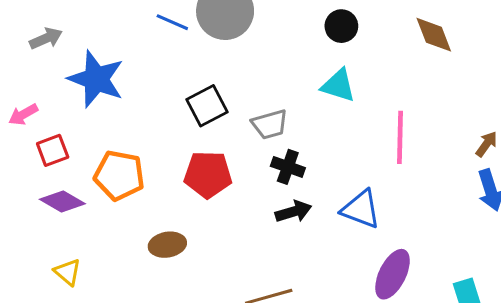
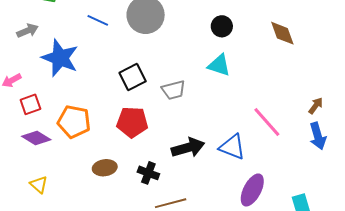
blue line: (172, 22) -> (98, 20), moved
pink line: (400, 137) -> (267, 122), moved, turned -44
black cross: (288, 167) -> (148, 173), moved
black arrow: (294, 212) -> (188, 148), size x1.4

